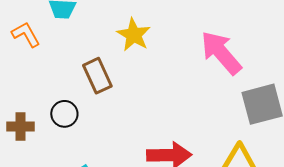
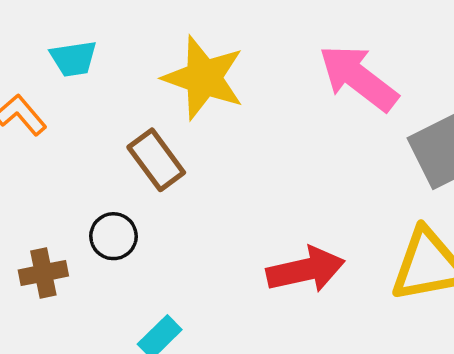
yellow star: (134, 35) -> (204, 78), size x1.4

